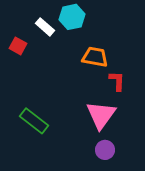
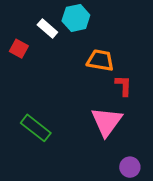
purple circle: (105, 150) -> (130, 167), moved

